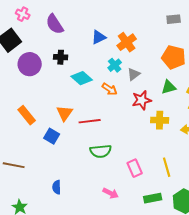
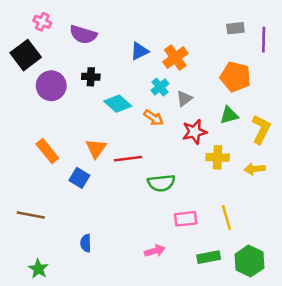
purple semicircle: (55, 24) -> (83, 35), turned -40
green semicircle: (101, 151) -> (161, 183), moved
pink rectangle: (135, 168) -> (186, 219), turned -72
pink arrow: (111, 193) -> (155, 251), turned -42

